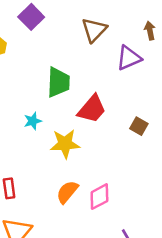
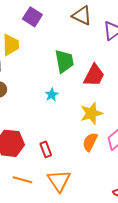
brown triangle: (94, 30) -> (82, 16), turned -35
yellow star: (65, 144) -> (91, 113), moved

